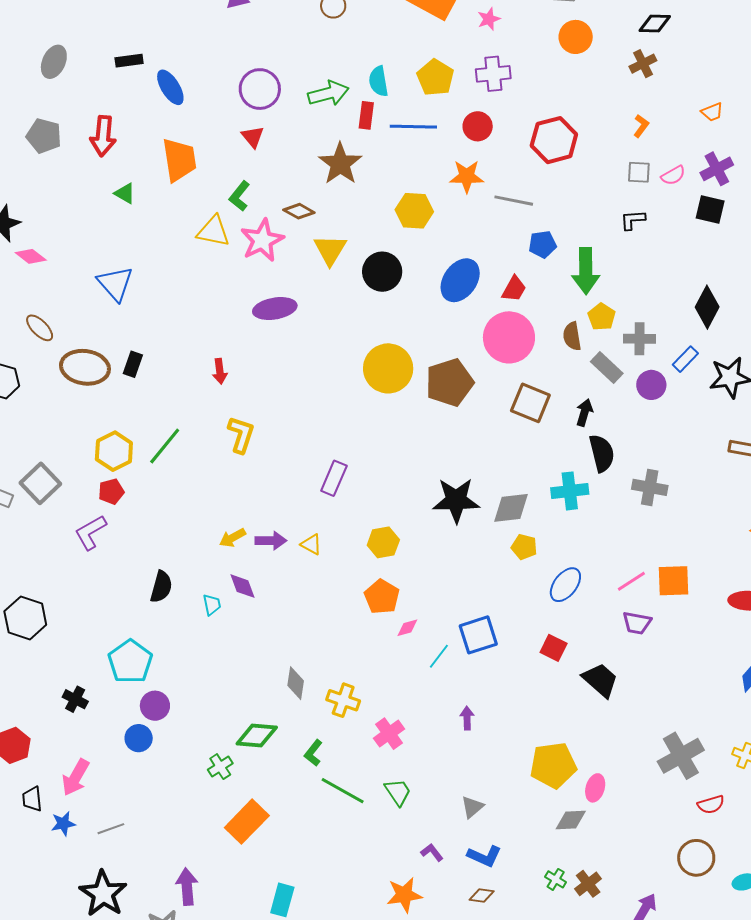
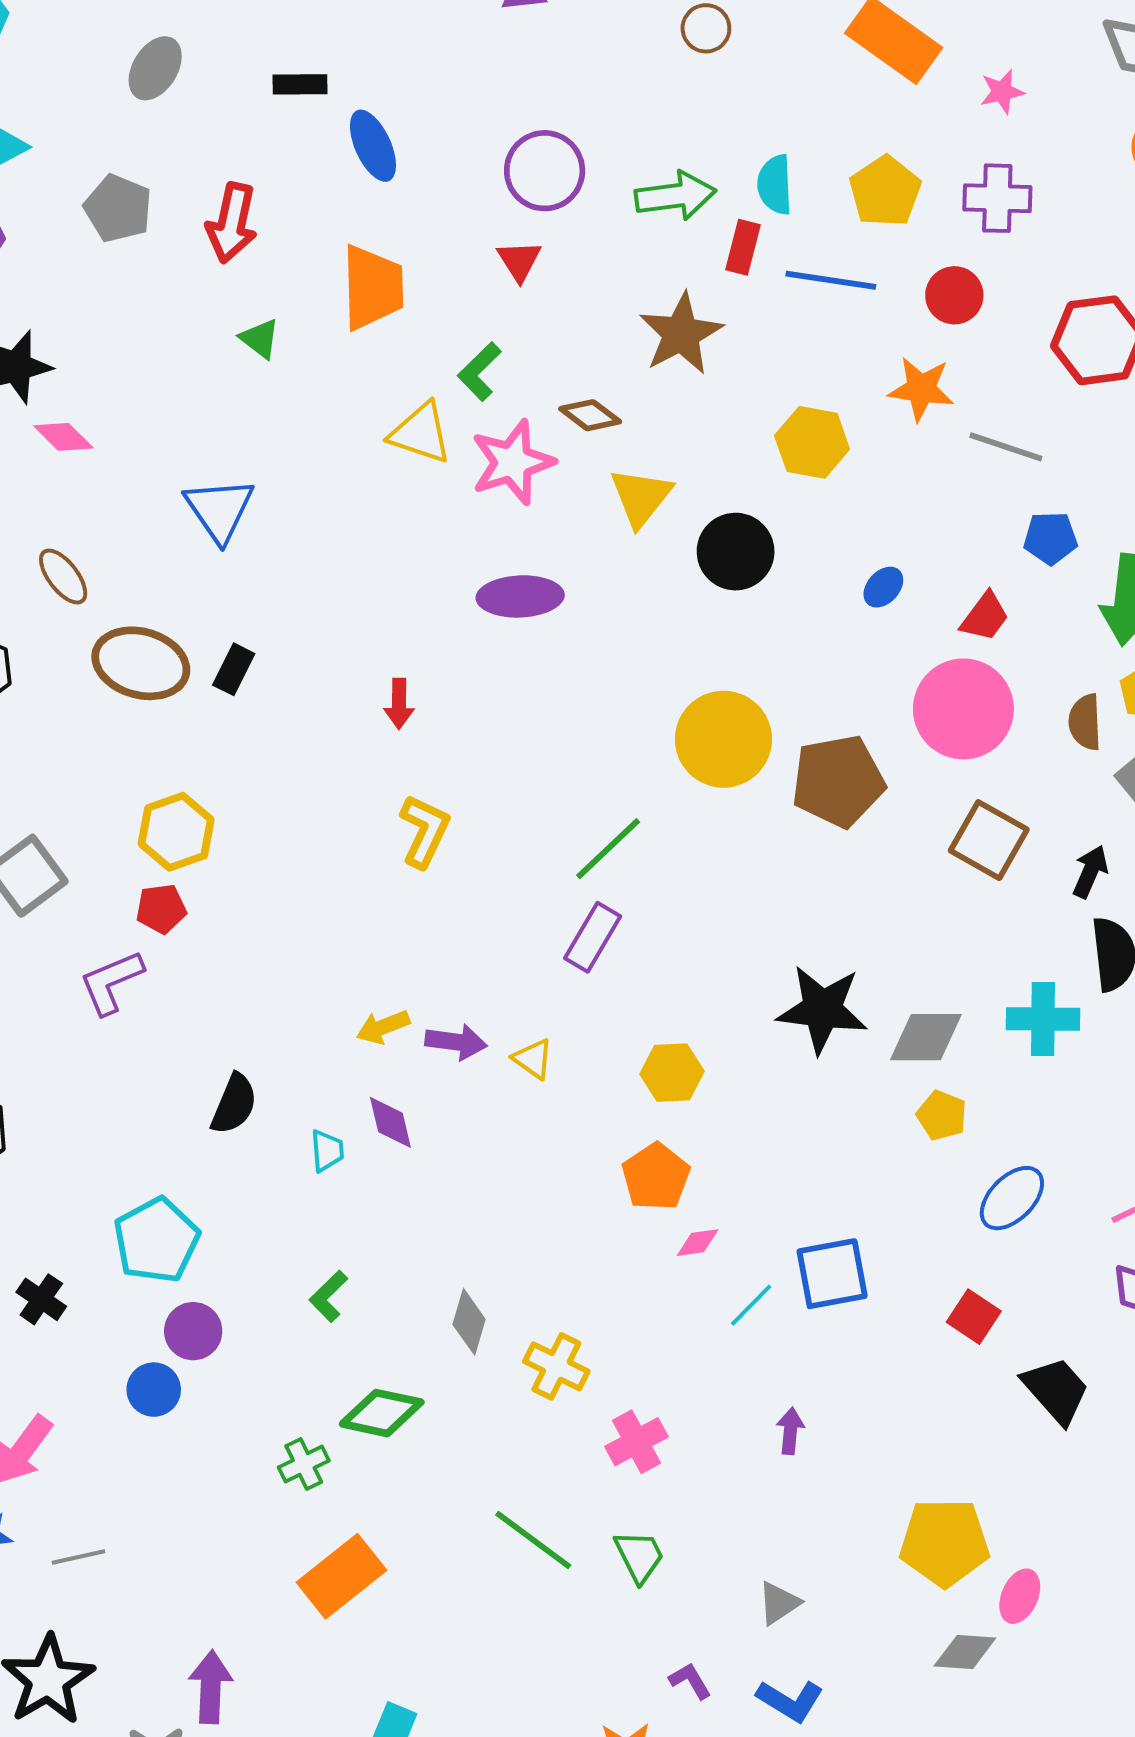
blue ellipse: (460, 280) -> (883, 587), size x0.5
green line: (165, 446) -> (608, 849), moved
green L-shape: (313, 753) -> (329, 1296), moved

